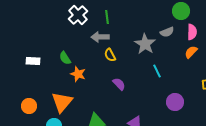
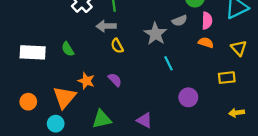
orange semicircle: (191, 52) -> (206, 43), turned 64
white rectangle: (33, 61) -> (33, 52), size x1.6
orange star: (78, 74) -> (86, 81), moved
purple semicircle: (119, 84) -> (115, 80), moved

